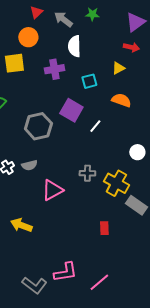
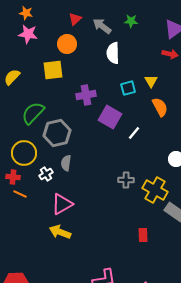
yellow triangle: (118, 68) -> (151, 81), moved, turned -32
purple cross: (54, 69) -> (86, 95), moved
orange semicircle: (121, 100) -> (160, 107), turned 42
gray hexagon: (38, 126) -> (57, 133), moved
gray semicircle: (29, 165) -> (66, 163), moved, turned 112
pink triangle: (52, 190) -> (62, 204), moved

